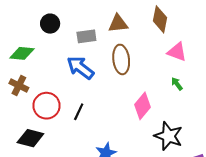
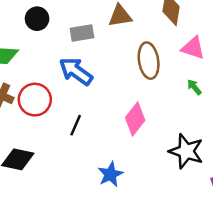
brown ellipse: (121, 59) -> (149, 61), moved
red circle: (47, 106) -> (35, 100), moved
pink diamond: (143, 106) -> (135, 119), moved

